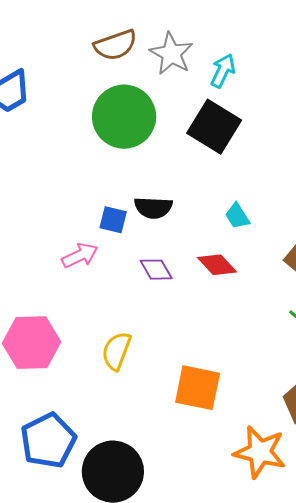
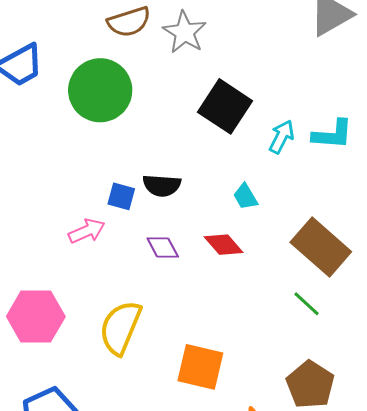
cyan arrow: (223, 71) -> (282, 137), moved
green circle: (124, 117) -> (100, 90), moved
yellow semicircle: (116, 351) -> (120, 328), size x1.4

